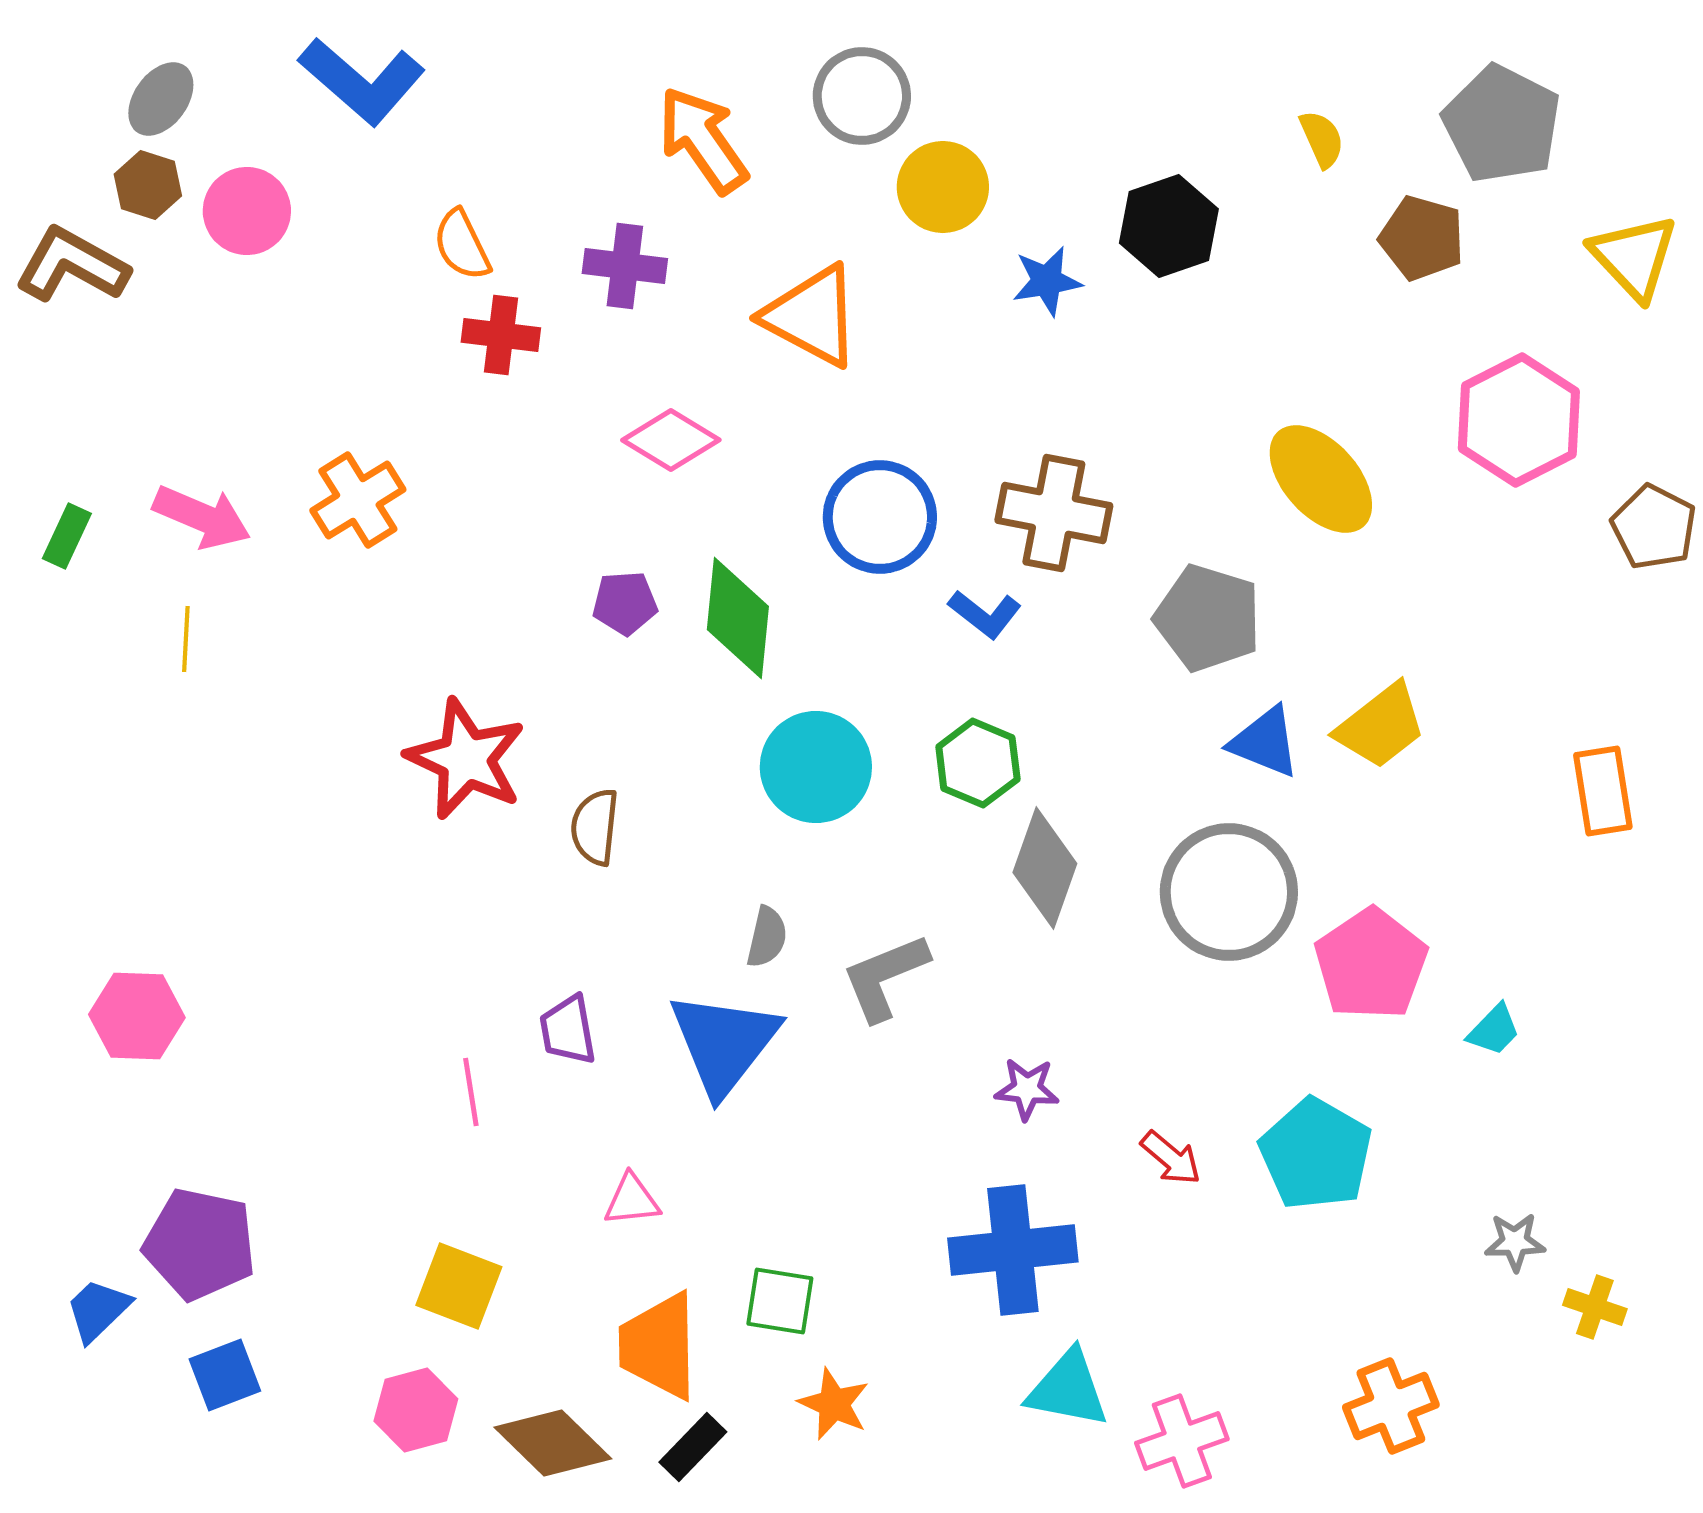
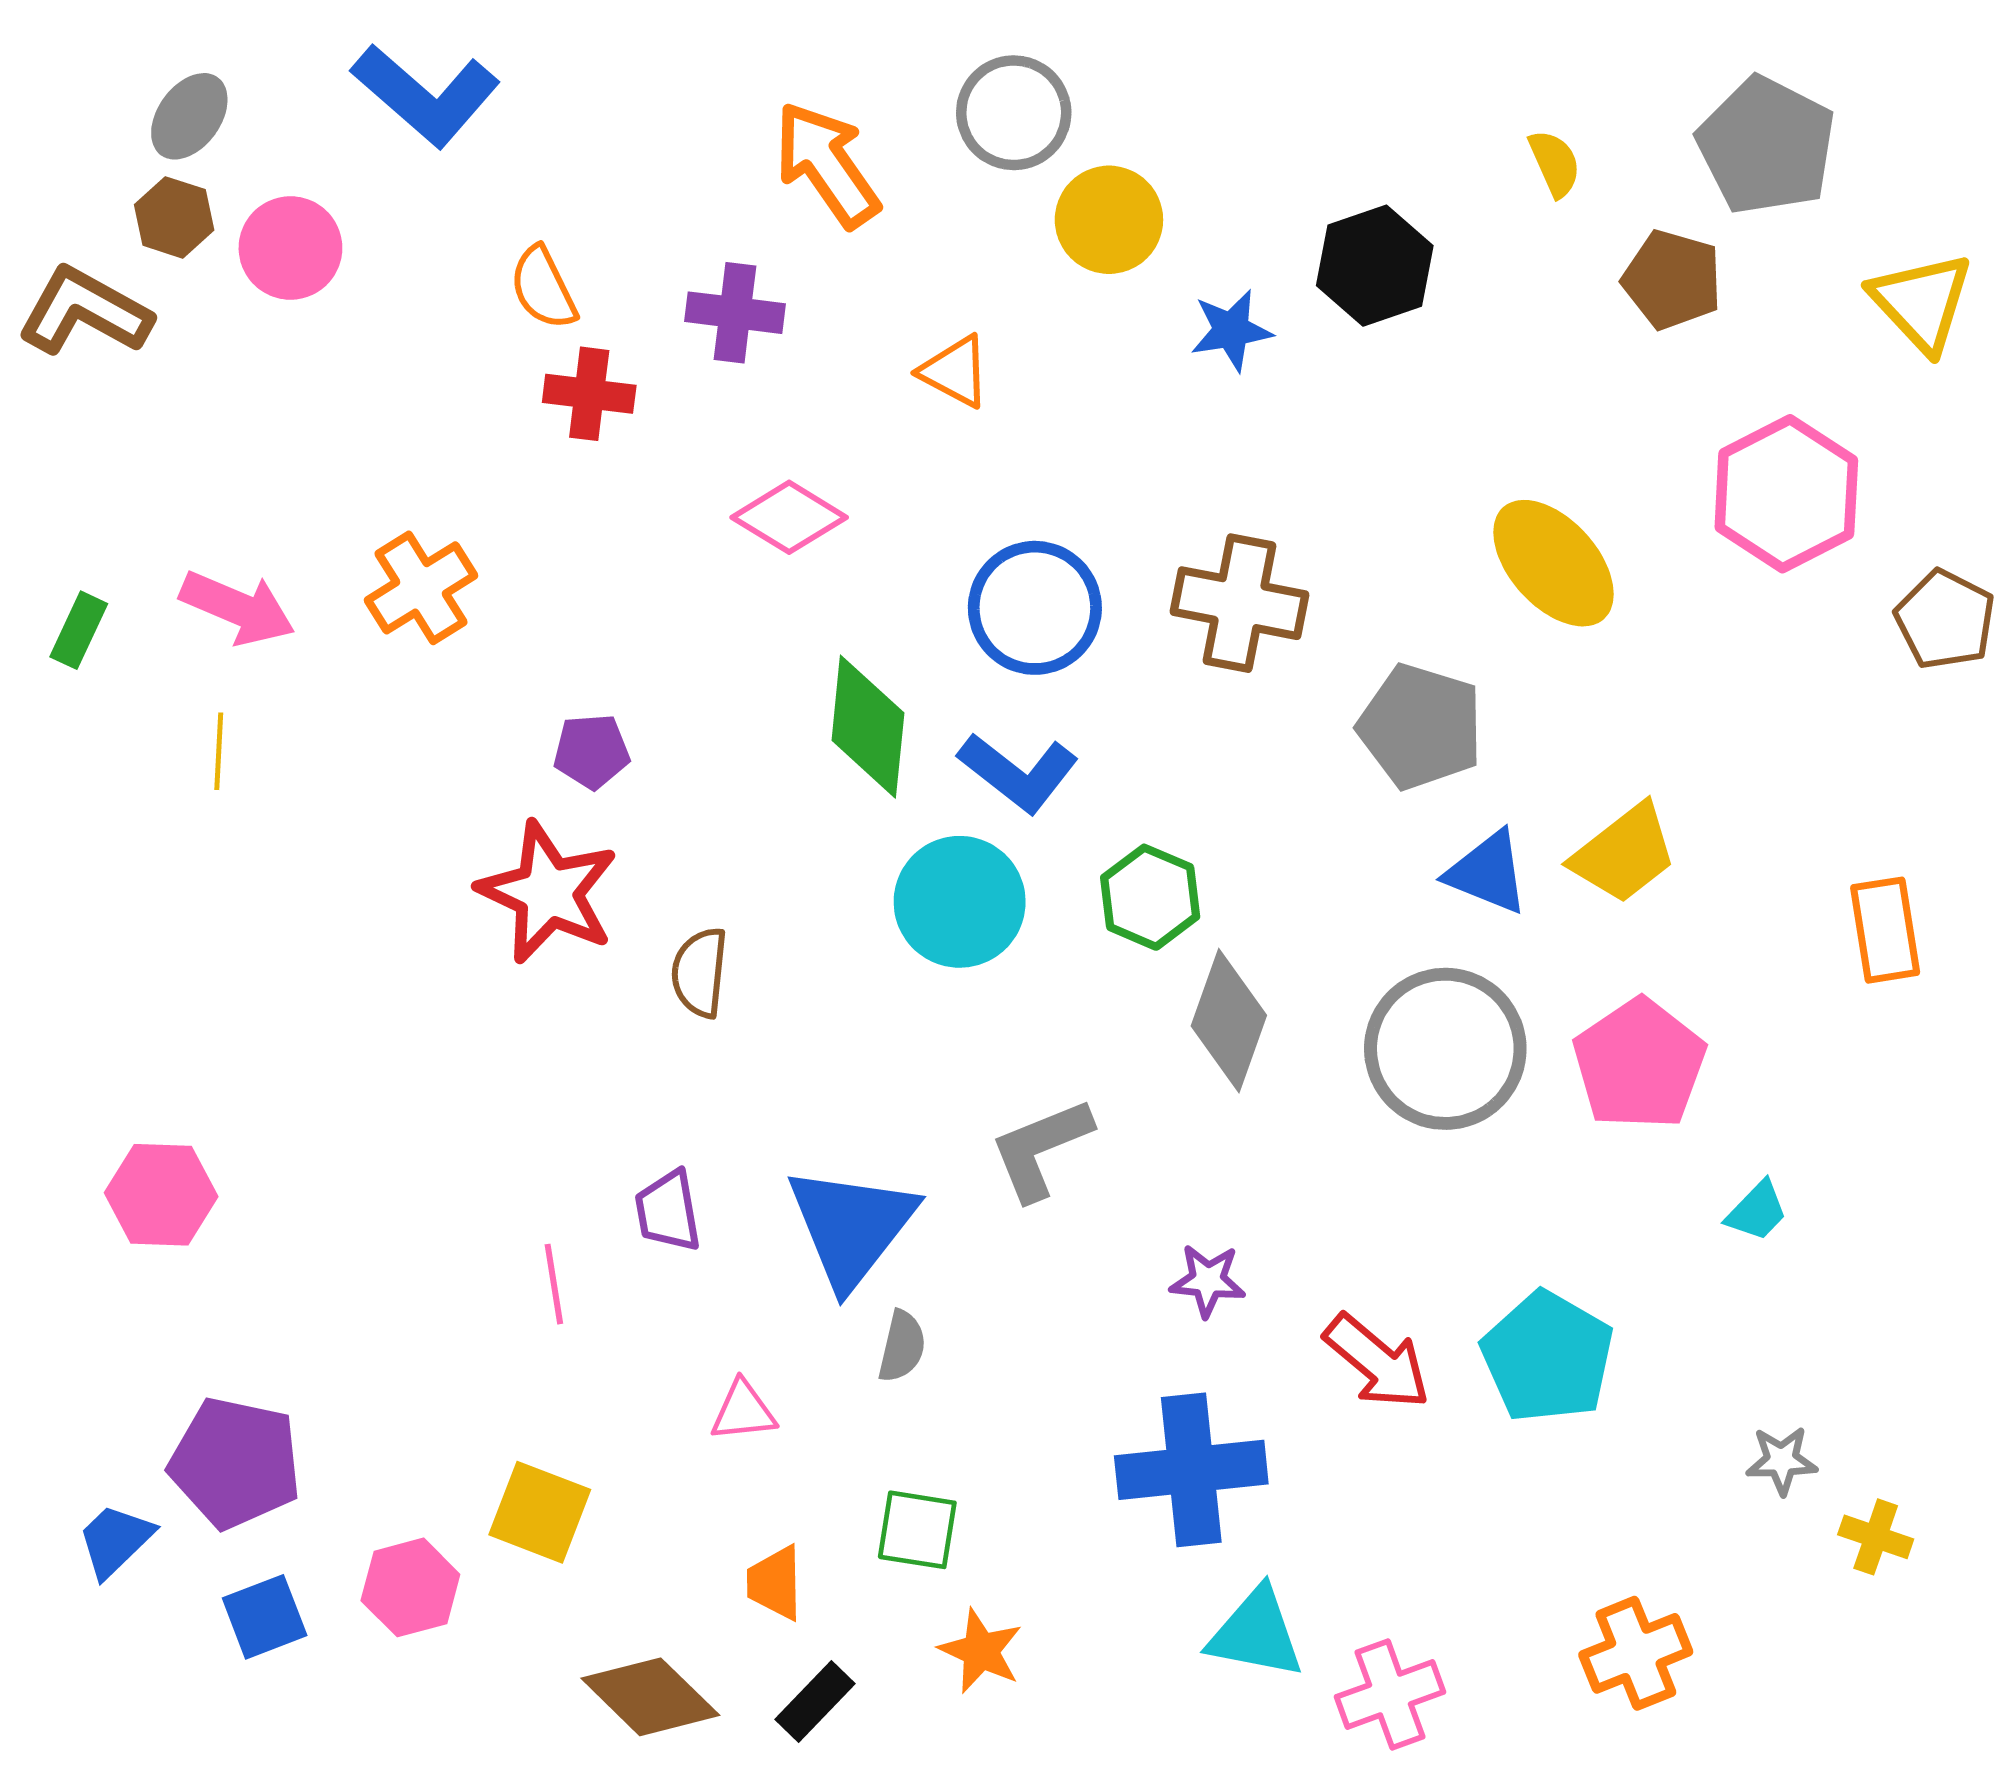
orange triangle: (812, 316) -> (955, 371), size x0.6
purple pentagon: (625, 603) -> (592, 751), moved
blue L-shape: (985, 614) -> (1018, 772), moved, size x1.4
gray semicircle: (767, 937) -> (902, 1346), moved
pink pentagon: (1371, 964) -> (1639, 1064), moved
red arrow: (1171, 1158) -> (1377, 1362), size x1.5
orange trapezoid: (659, 1346) -> (775, 1583), size x0.6
pink hexagon: (416, 1410) -> (410, 1587), moved

